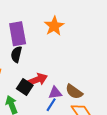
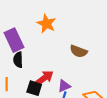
brown semicircle: (74, 92) -> (79, 51), moved

